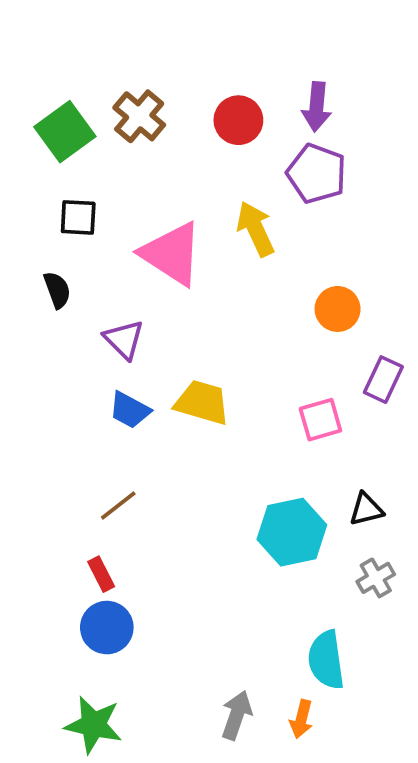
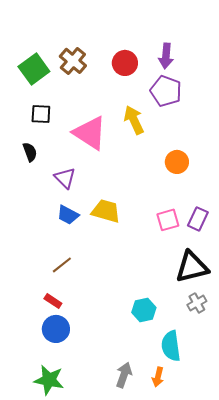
purple rectangle: (383, 380) -> (198, 219), moved
black triangle: (366, 509) -> (192, 267), size x1.8
cyan hexagon: (292, 532) -> (144, 310), moved, size x0.7
red rectangle: (101, 574) -> (53, 301), turned -30

